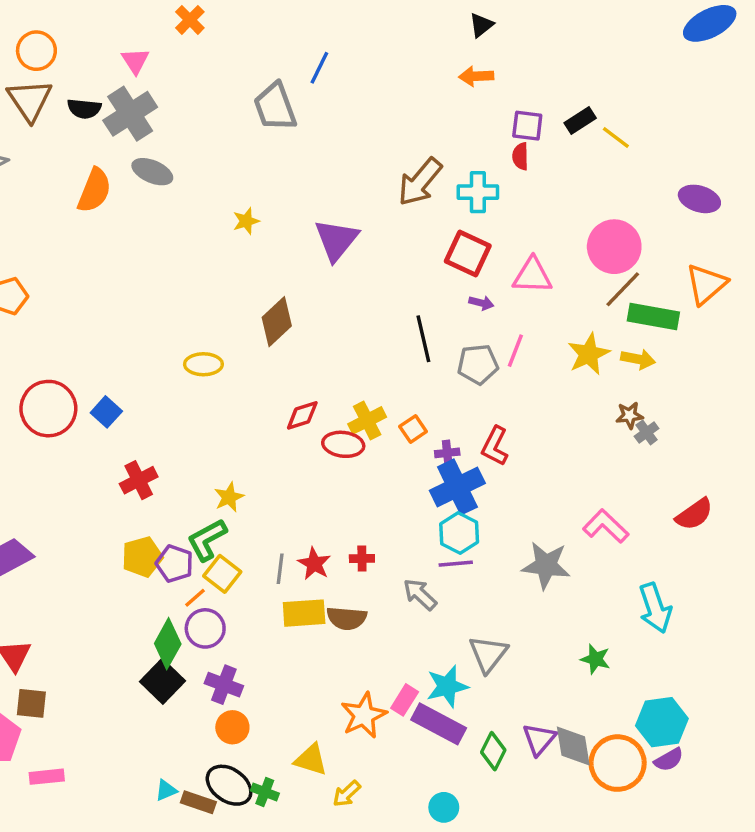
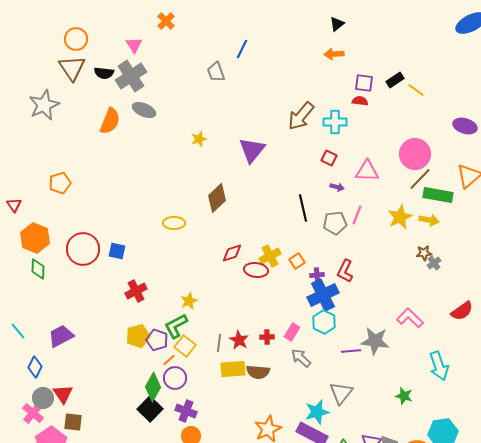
gray trapezoid: (275, 107) -> (216, 72), size x0.7
red semicircle: (520, 156) -> (360, 101), turned 98
red square: (468, 253) -> (329, 158), size x0.6
blue square: (106, 412) -> (117, 251), turned -30
purple line: (456, 564) -> (351, 351), moved
pink rectangle: (405, 700) -> (292, 332), moved

